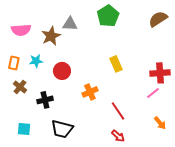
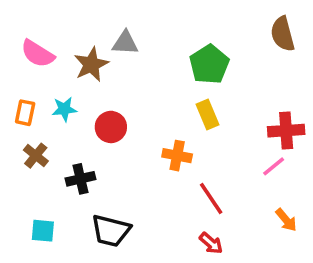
green pentagon: (108, 16) -> (209, 64), moved
brown semicircle: (158, 19) -> (283, 34), turned -72
pink semicircle: (21, 30) -> (38, 54), turned 36
orange cross: (90, 92) -> (177, 156), moved, turned 35

